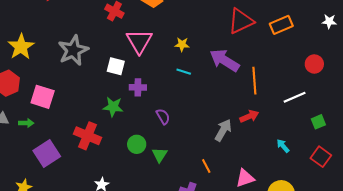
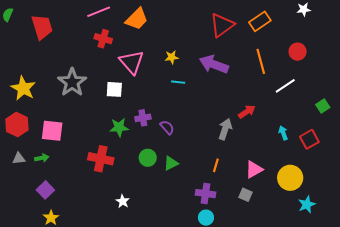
orange line: (254, 81) -> (261, 61), moved
purple cross: (138, 87) -> (143, 118), moved
green square: (318, 122) -> (323, 106), moved
cyan arrow: (283, 146) -> (283, 133), turned 32
purple square: (47, 154) -> (45, 190), moved, size x0.7
green triangle: (160, 155) -> (171, 163), turned 42
red square: (321, 157) -> (309, 139), moved, turned 36
orange line: (206, 166) -> (216, 165), turned 56

